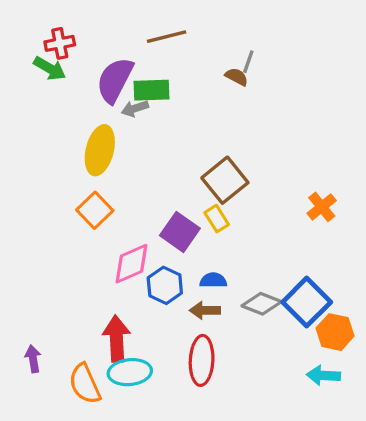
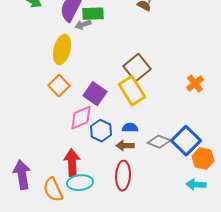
yellow rectangle: (217, 219) -> (132, 91), size x1.8
purple square: (180, 232) -> (95, 94), moved
purple arrow: (33, 359) -> (22, 175), size x1.8

